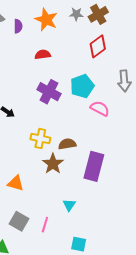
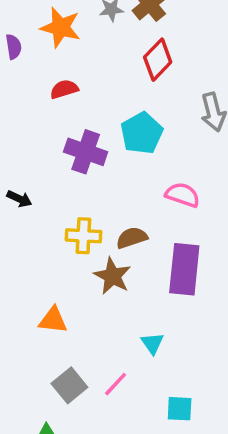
pink semicircle: (100, 108) -> (183, 195), moved
gray square: (19, 221) -> (69, 385), turned 30
pink line: (45, 225) -> (116, 384), turned 35

